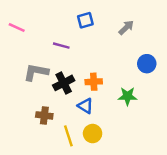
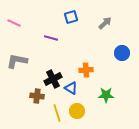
gray L-shape: (36, 72) -> (17, 61), moved
orange cross: (94, 82) -> (86, 70), moved
black cross: (64, 83) -> (53, 79), moved
green star: (127, 96) -> (106, 95), moved

